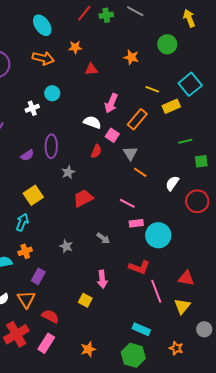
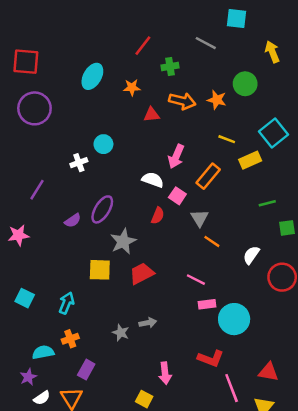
green cross: (106, 15) -> (170, 67), moved
cyan ellipse: (42, 25) -> (92, 76), moved, turned 65
orange star: (131, 57) -> (217, 100), moved
orange arrow: (43, 58) -> (182, 101), moved
purple ellipse: (51, 146) -> (102, 209), turned 30
gray star: (68, 172) -> (123, 241), size x1.5
yellow square: (33, 195) -> (100, 270), moved, turned 36
gray arrow: (103, 238) -> (148, 323), moved, turned -48

